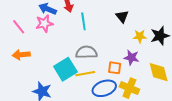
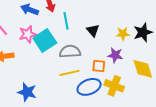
black triangle: (122, 16) -> (93, 31), moved
pink star: (44, 23) -> (28, 34), moved
cyan square: (65, 69) -> (45, 40), moved

